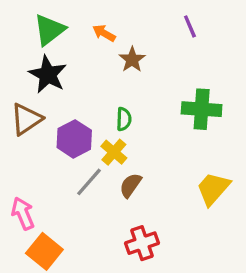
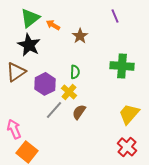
orange arrow: (104, 33) -> (53, 25), moved
red cross: (142, 243) -> (127, 147), moved, turned -30

